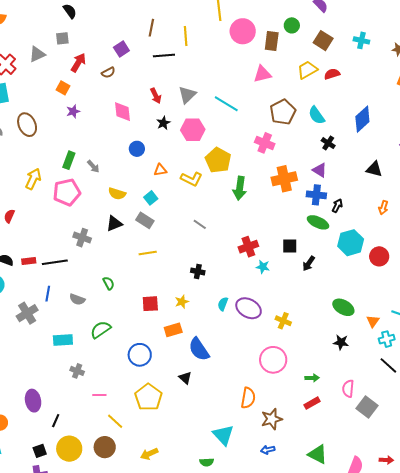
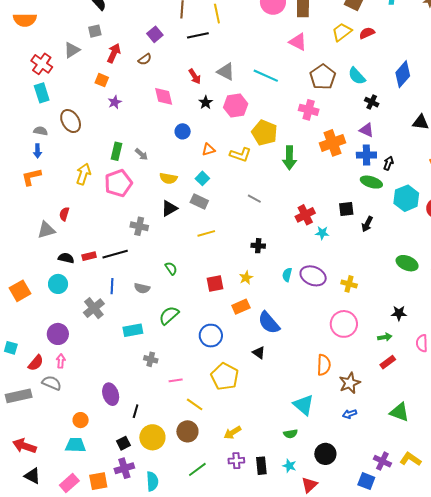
pink triangle: (262, 74) -> (298, 42), turned 48
gray triangle: (187, 95) -> (226, 72), turned -42
black star: (341, 342) -> (399, 313), moved

